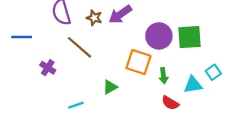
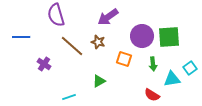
brown star: (94, 18) -> (98, 42), moved
orange square: (138, 62) -> (124, 59), size x0.7
green arrow: (163, 76) -> (153, 64), moved

